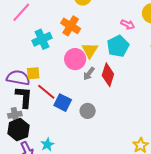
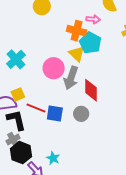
orange cross: (71, 26) -> (77, 31), moved
yellow triangle: (90, 50) -> (77, 54), moved
gray arrow: (89, 74) -> (71, 78), size x1.6
red diamond: (108, 75) -> (91, 90), moved

